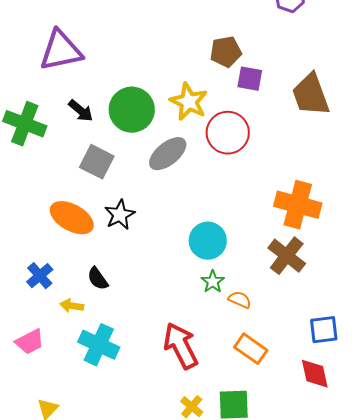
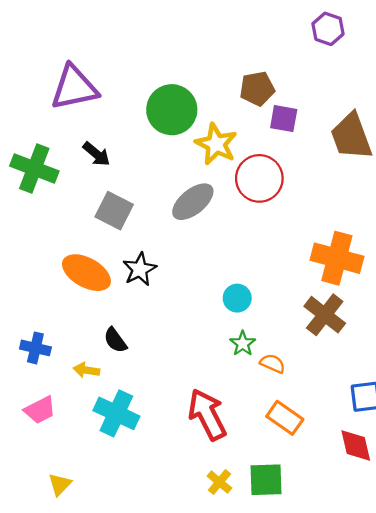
green circle: (132, 110) -> (172, 110), moved
cyan circle: (208, 241) -> (237, 298), size x0.7
blue cross: (40, 276) -> (35, 348), moved, turned -36

